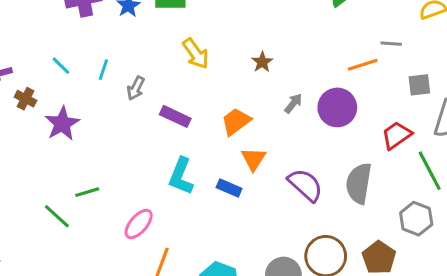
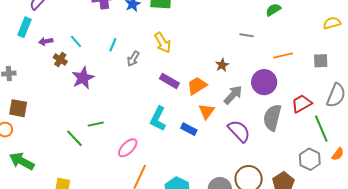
gray line: (391, 44) -> (246, 35), moved
yellow arrow: (196, 54) -> (163, 43), moved
brown star: (262, 62) -> (222, 65), moved
cyan line: (61, 66) -> (76, 42), moved
gray square: (419, 85) -> (321, 61), moved
gray arrow: (293, 103) -> (233, 95), moved, size x1.5
purple rectangle: (175, 116) -> (169, 81), moved
gray semicircle: (359, 183) -> (272, 118), moved

